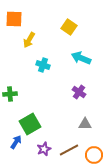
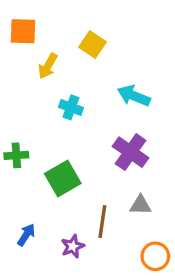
yellow square: (69, 27) -> (92, 45), moved
purple cross: (79, 92) -> (131, 152), size x1.5
green square: (30, 124) -> (63, 179), moved
brown line: (69, 150) -> (102, 222), moved, turned -54

